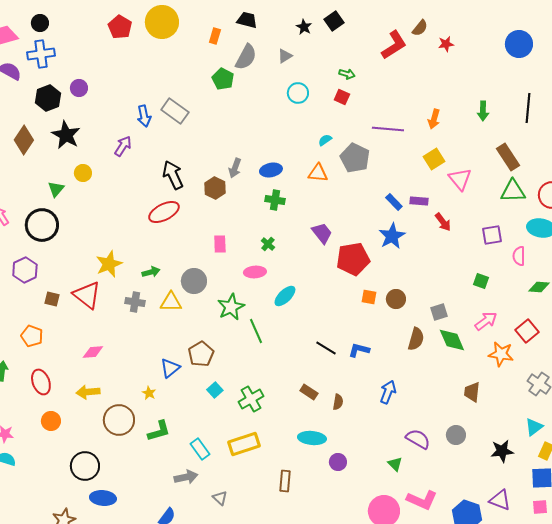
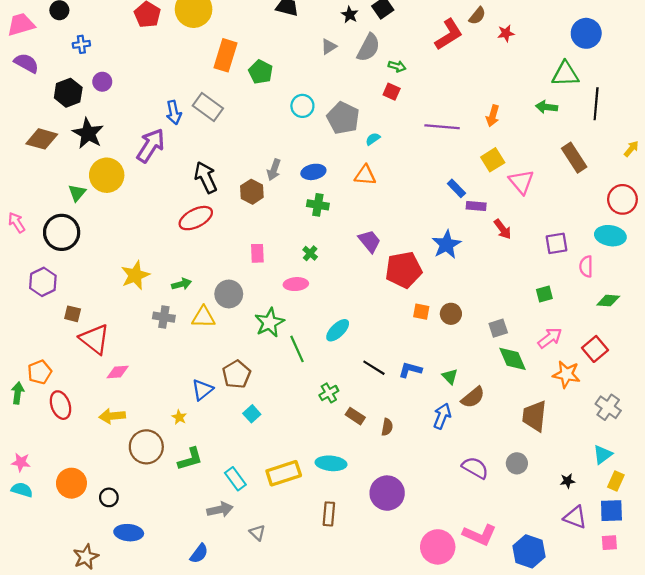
orange rectangle: (215, 36) -> (225, 55), moved, size x1.8
blue cross: (41, 54) -> (81, 44), moved, size x0.6
gray semicircle: (246, 57) -> (368, 48), moved
cyan circle: (298, 93) -> (302, 106), moved
green arrow: (483, 111) -> (547, 107), turned 96
brown diamond: (24, 140) -> (42, 139), turned 72
purple arrow: (123, 146) -> (151, 146), size x1.5
gray pentagon: (355, 158) -> (343, 118), moved
yellow circle: (83, 173) -> (107, 175), size x1.8
green triangle: (513, 191) -> (565, 74), moved
blue rectangle: (394, 202) -> (456, 188), moved
green square: (481, 281) -> (544, 294), turned -35
red triangle: (87, 295) -> (95, 339), moved
cyan ellipse: (285, 296) -> (338, 330), moved
orange pentagon: (32, 336) -> (40, 372), moved, turned 30
brown semicircle: (416, 339) -> (473, 397), moved, turned 35
brown trapezoid: (472, 392) -> (534, 416), size x1.4
green cross: (251, 399) -> (329, 393), moved, size x0.7
orange circle: (51, 421) -> (71, 483), moved, size x1.4
cyan ellipse: (312, 438) -> (331, 463), moved
black star: (502, 451) -> (567, 481), size x0.6
purple circle: (338, 462) -> (387, 493), size x1.8
green triangle: (395, 464) -> (450, 376), moved
black circle: (85, 466) -> (109, 497), size x0.6
purple triangle: (500, 500) -> (575, 517), moved

